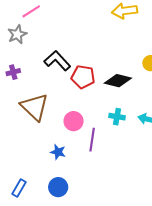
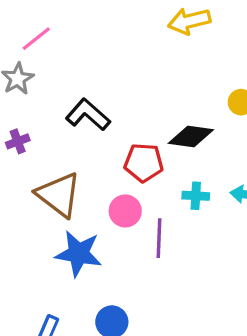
red pentagon: (83, 77) -> (144, 163), moved
blue star: (58, 152) -> (79, 254), moved, size x1.8

